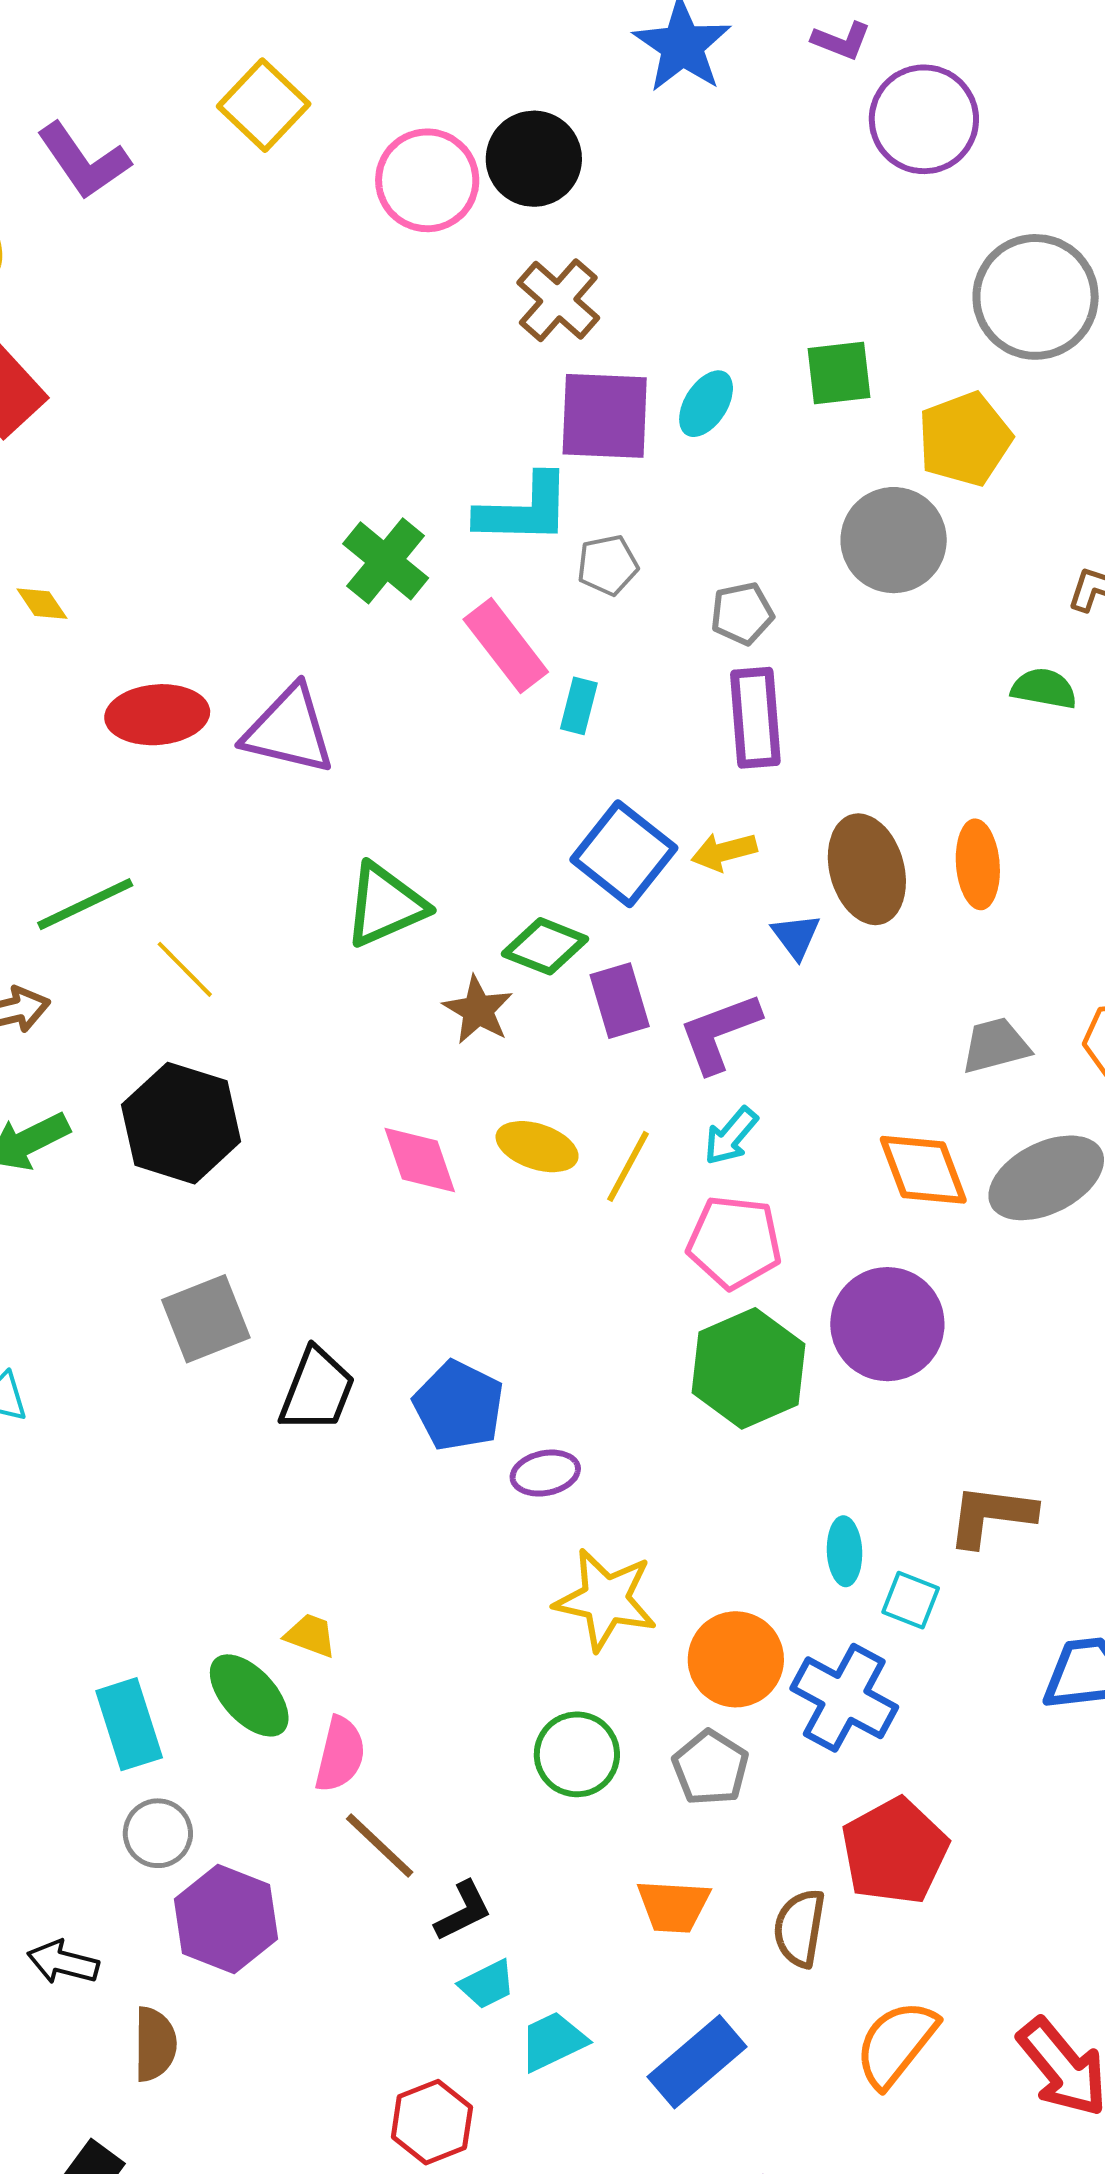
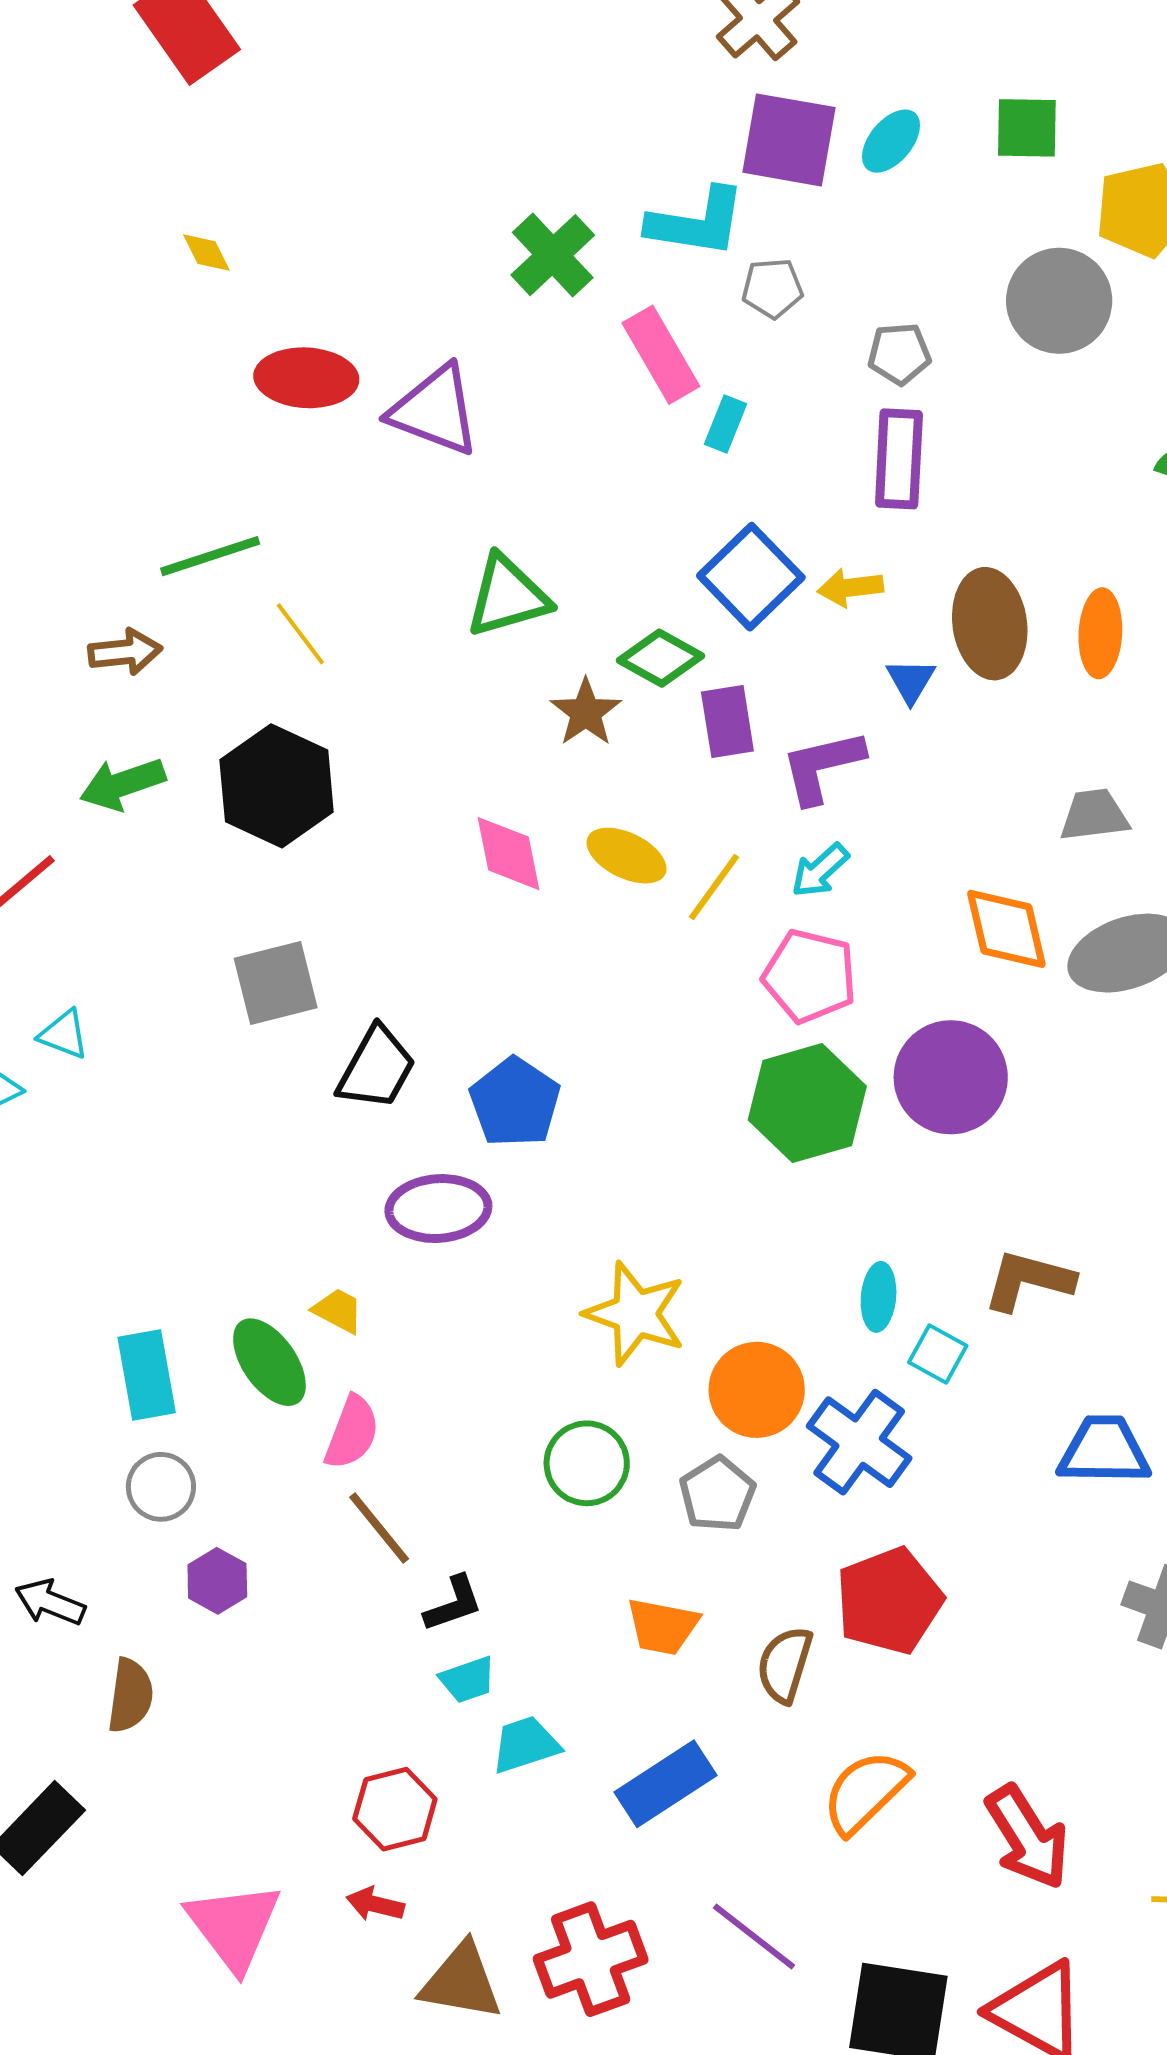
purple ellipse: (545, 1473) -> (438, 1209), moved, size x1.5
purple hexagon: (226, 1919) -> (217, 1581), size x0.6

